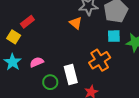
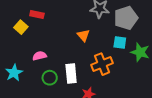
red rectangle: (27, 22) -> (37, 14), turned 40
orange triangle: (76, 23) -> (83, 35), moved
cyan star: (13, 62) -> (14, 73), moved

